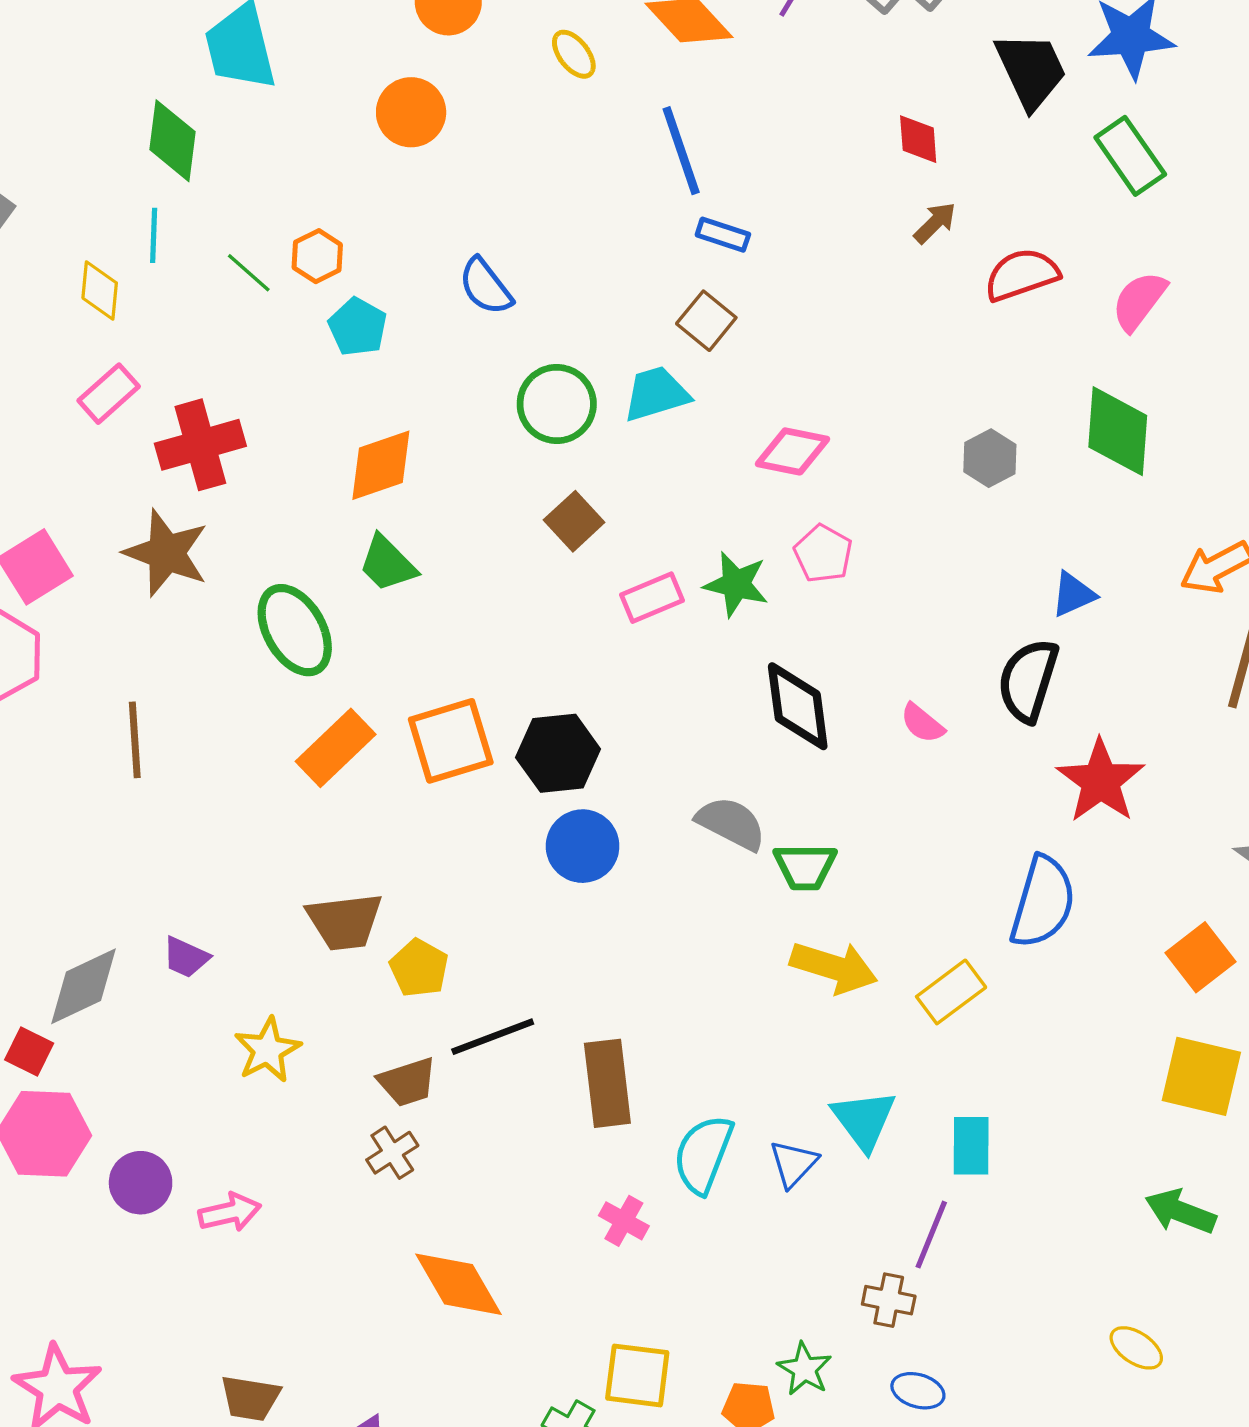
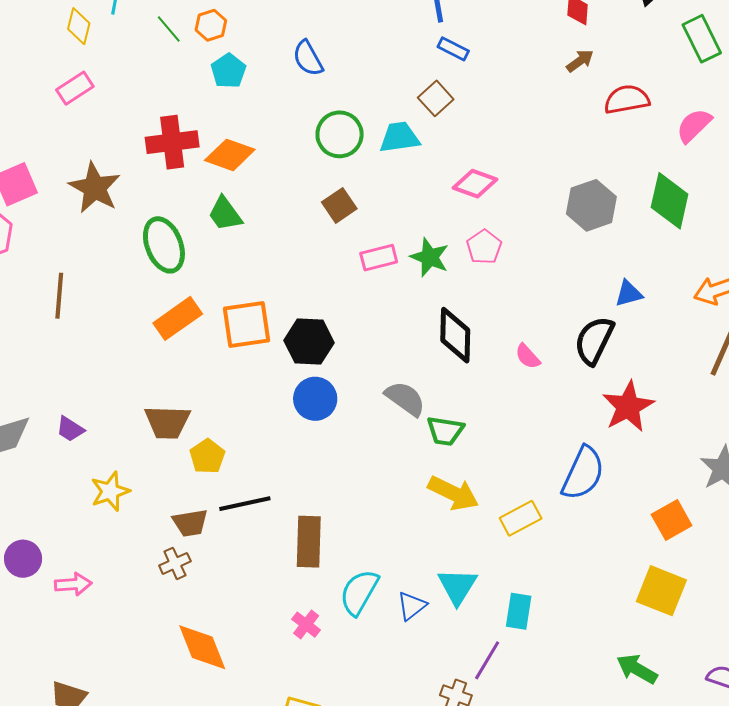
red cross: (200, 445) -> (172, 142), moved
gray hexagon: (990, 458) -> (591, 205), size x1.5
orange diamond: (381, 465) -> (230, 155), turned 30

